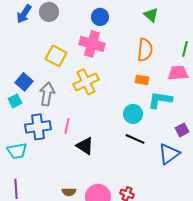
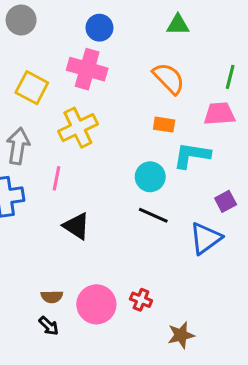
green triangle: (151, 15) -> (178, 25), turned -42
orange semicircle: (145, 50) -> (169, 78), turned -50
pink line: (67, 126) -> (56, 178), moved

